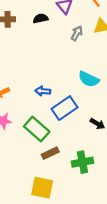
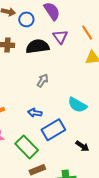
black semicircle: (41, 19) -> (38, 46), size x1.6
gray arrow: (77, 33) -> (43, 81), moved

